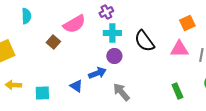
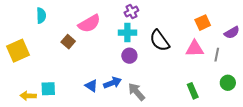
purple cross: (106, 12) -> (131, 12), moved
blue arrow: (97, 73) -> (112, 83), moved
yellow arrow: (13, 85) -> (28, 96), moved
cyan square: (42, 93) -> (48, 89), moved

